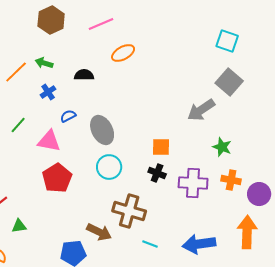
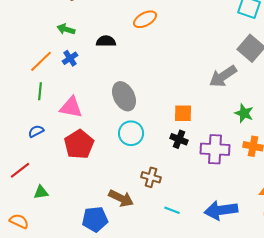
orange line: (16, 72) -> (41, 61), moved
blue semicircle: (68, 116) -> (36, 131), moved
green line: (18, 125) -> (40, 91), turned -36
brown cross: (129, 211) -> (151, 177), size x0.6

